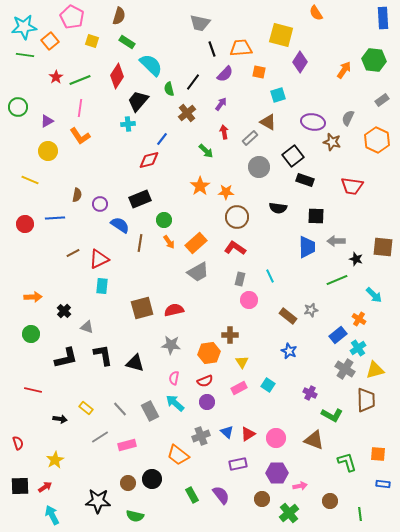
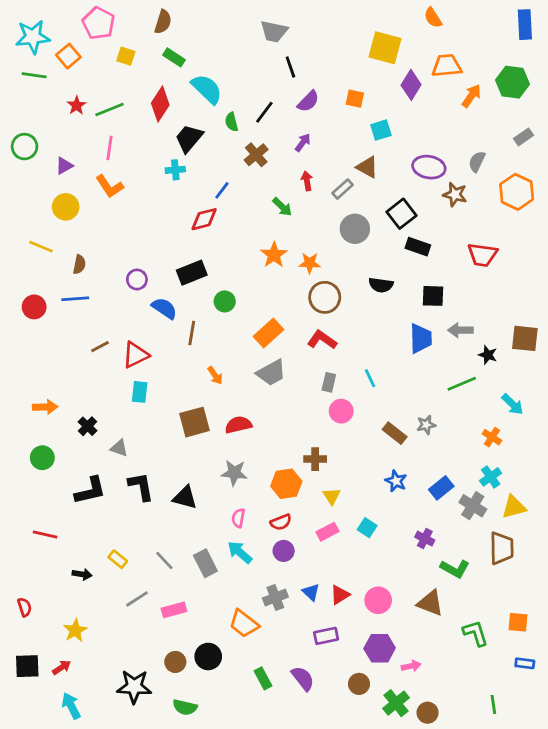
orange trapezoid: (241, 48) -> (447, 66), moved
brown semicircle: (77, 195) -> (79, 264), moved
orange arrow: (169, 242) -> (215, 375), moved
blue rectangle: (338, 335) -> (441, 488), moved
brown circle: (330, 501) -> (428, 713), moved

